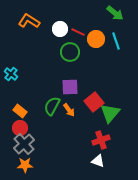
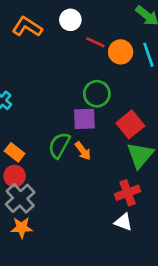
white circle: (60, 29) -> (70, 20), moved
green circle: (70, 52) -> (97, 94), moved
red square: (94, 102) -> (130, 124), moved

